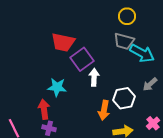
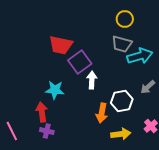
cyan arrow: (142, 53) -> (140, 56), turned -45

